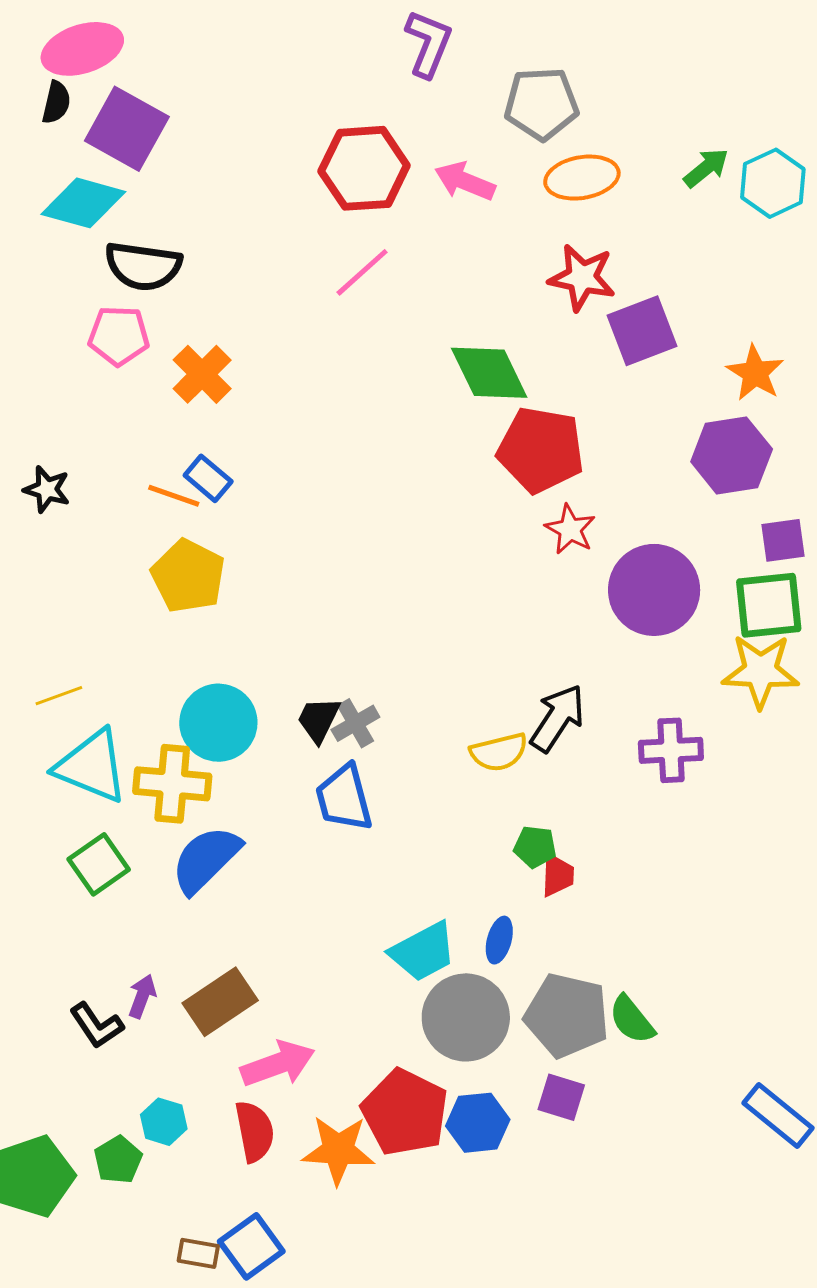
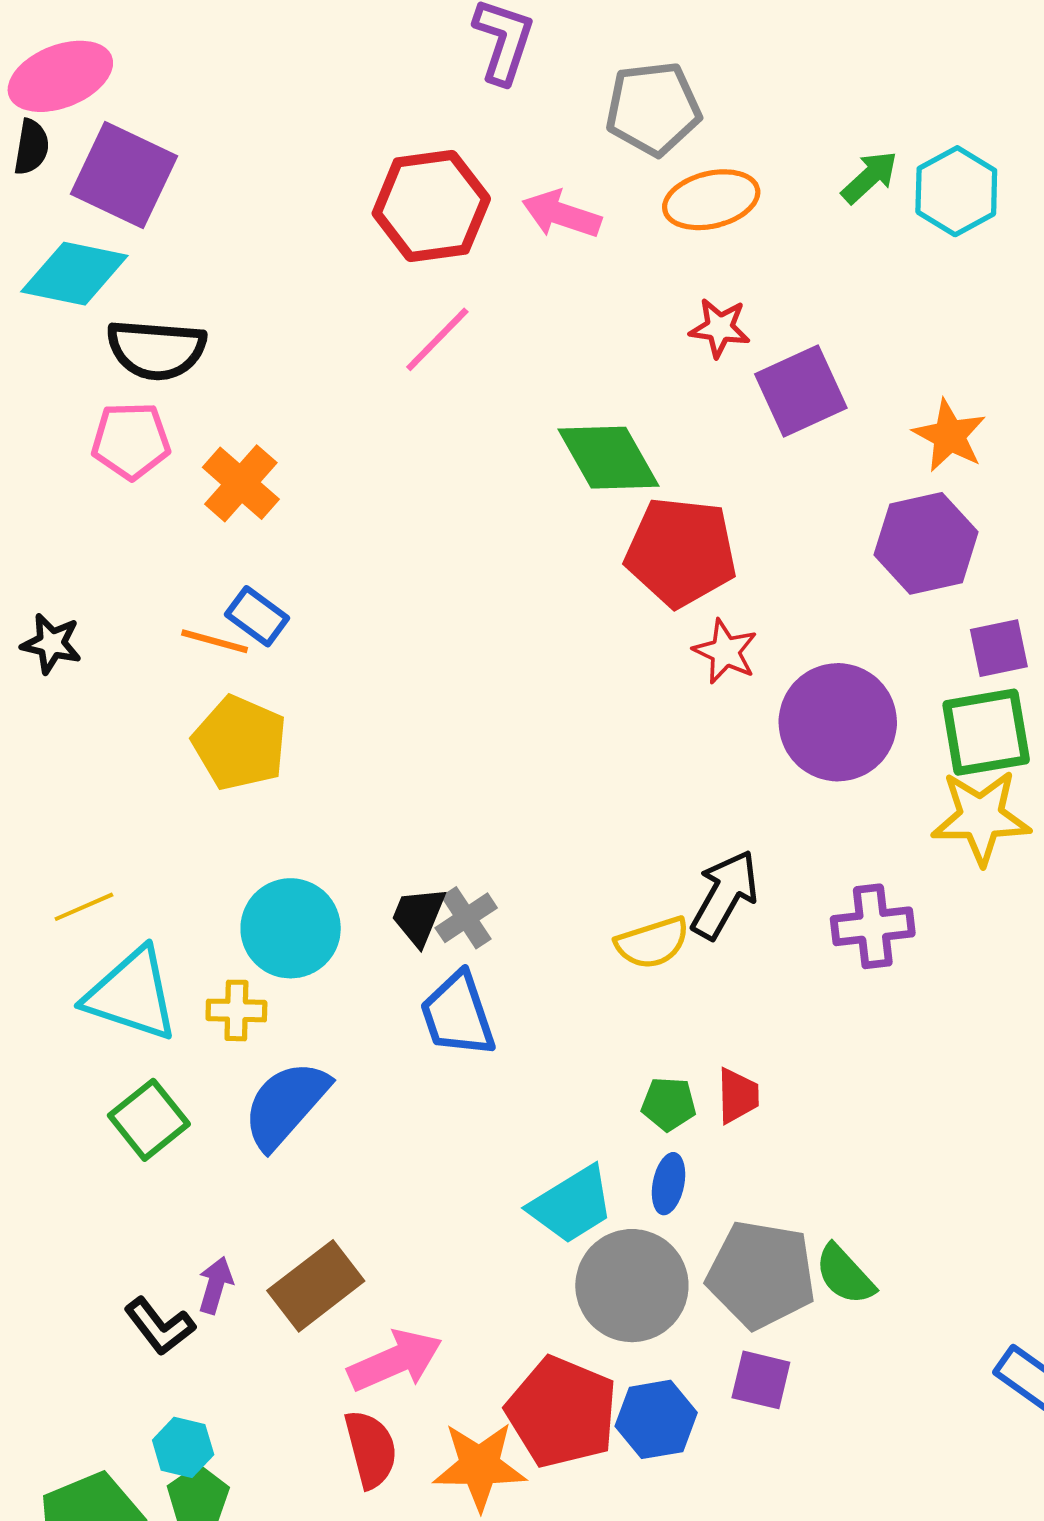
red star: (582, 278) -> (720, 328), size x0.7
yellow cross: (172, 784) -> (236, 1010), size x0.6
green pentagon: (535, 847) -> (669, 1104), moved
cyan hexagon: (164, 1122) -> (183, 1447), moved

